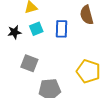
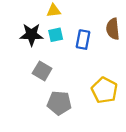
black star: (14, 32) -> (31, 35), size x1.5

